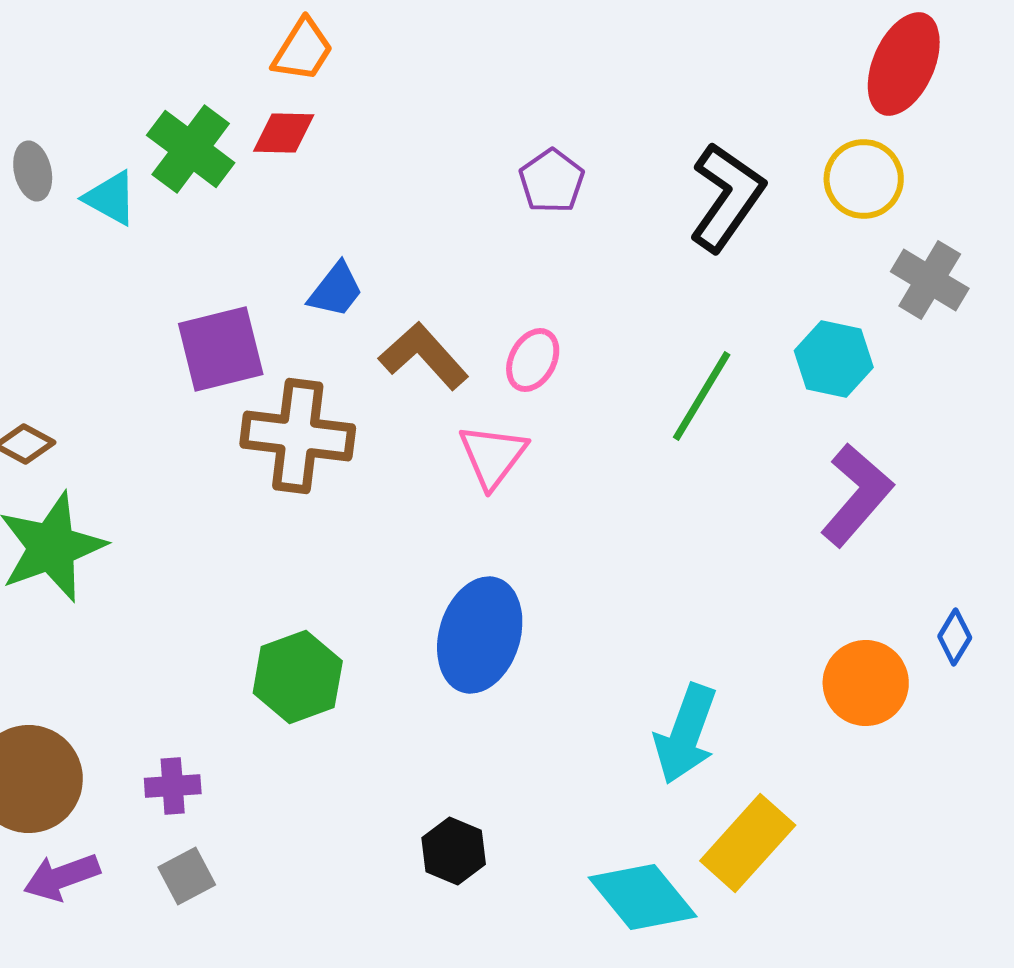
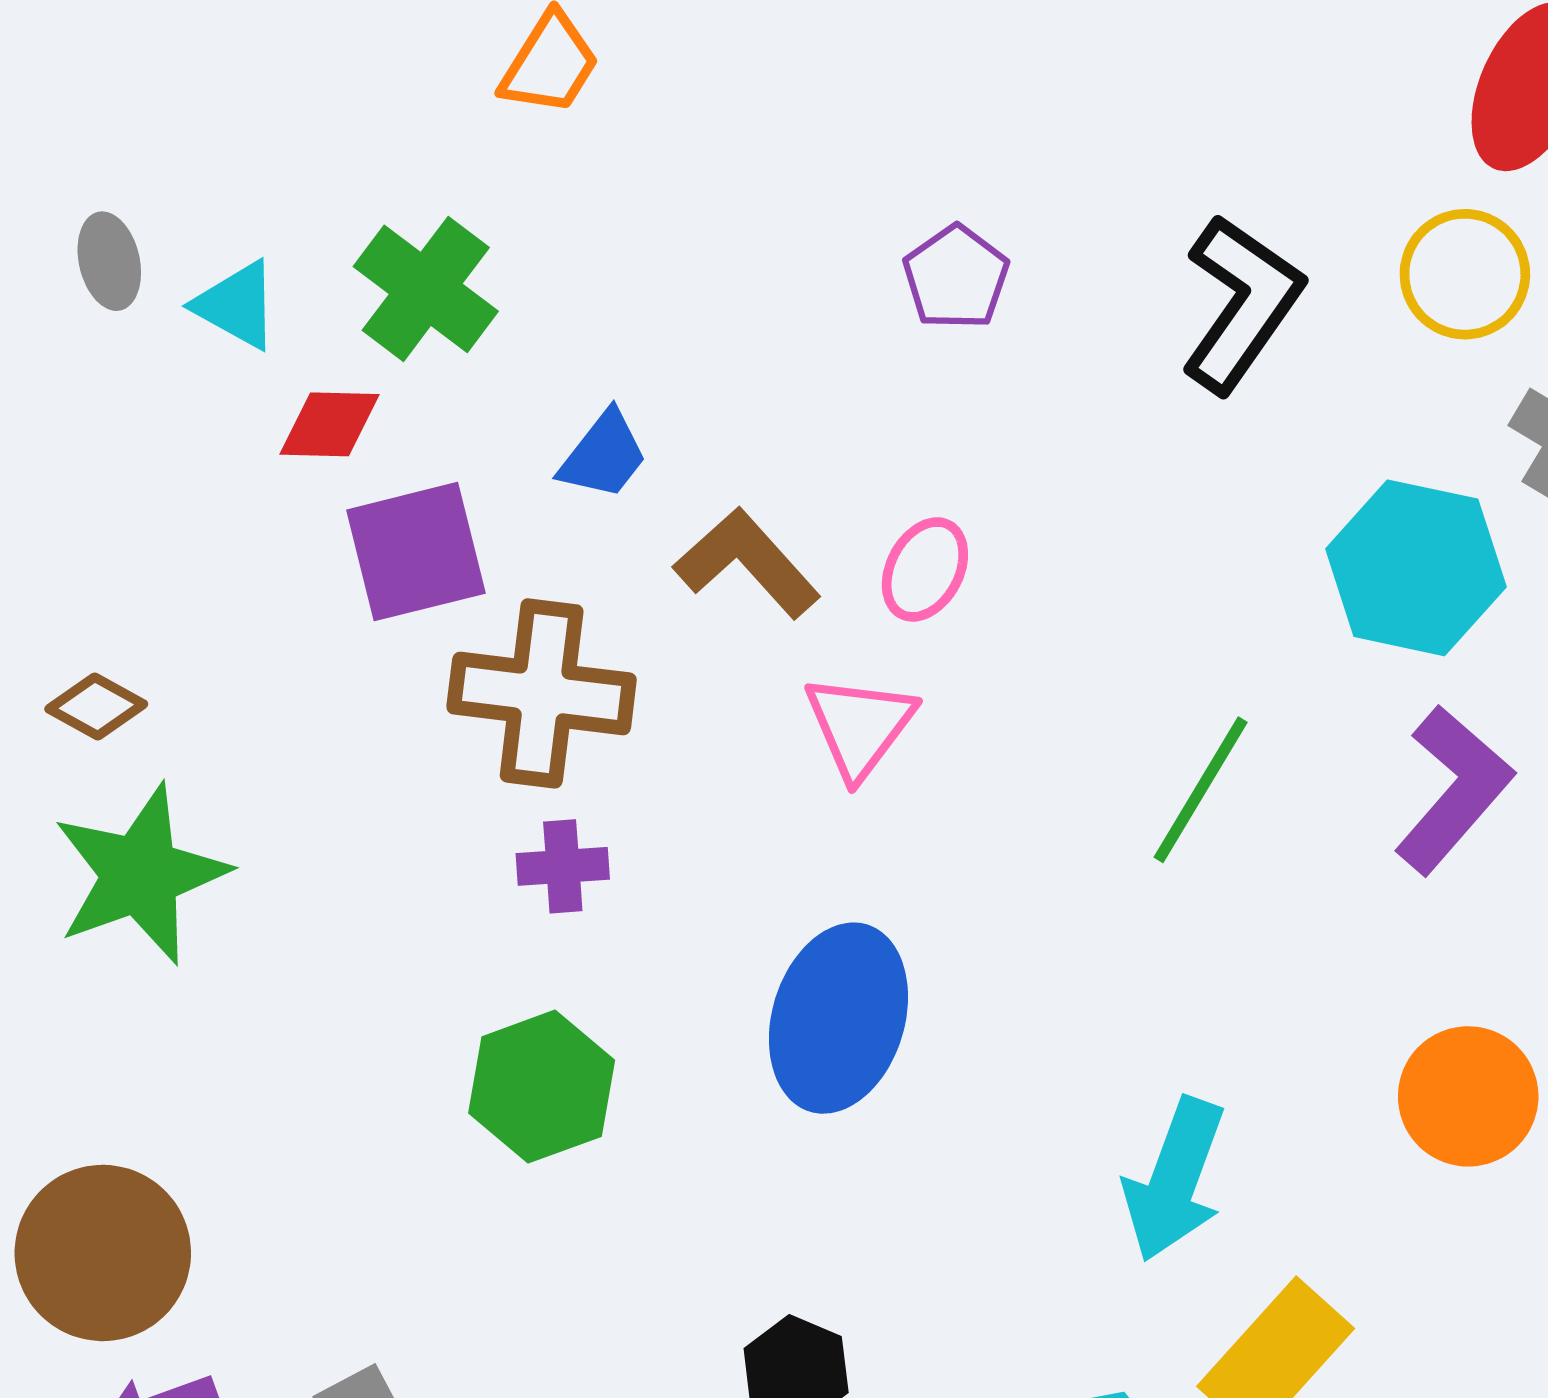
red diamond: (284, 133) -> (330, 424), moved
green cross: (191, 149) -> (426, 289), moved
cyan hexagon: (834, 359) -> (1416, 568), size x1.4
green line: (702, 396) -> (1201, 790), moved
purple cross: (173, 786) -> (563, 866), moved

